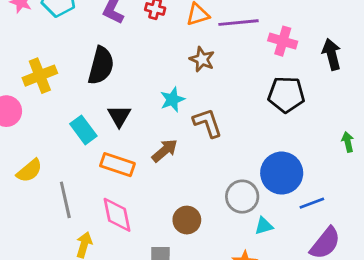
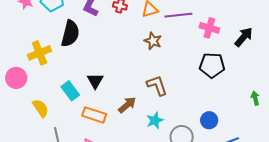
black arrow: (332, 54) -> (244, 37), turned 55
black semicircle: (101, 66) -> (70, 34), moved
cyan star: (172, 100) -> (155, 120), moved
yellow semicircle: (29, 171) -> (41, 108), moved, turned -84
blue circle: (282, 173) -> (209, 120), size x0.6

